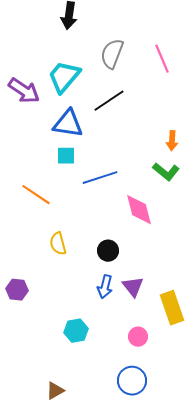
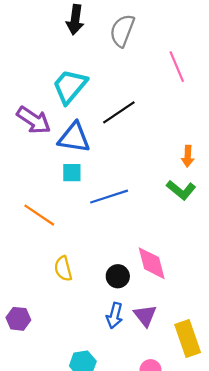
gray semicircle: (112, 54) -> (122, 31), moved
purple arrow: (24, 91) -> (34, 120), moved
pink diamond: (139, 210) -> (152, 263), moved

